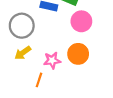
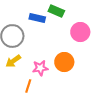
pink circle: (81, 21) -> (80, 32), moved

